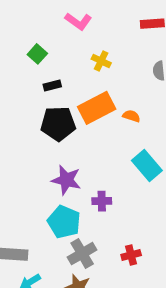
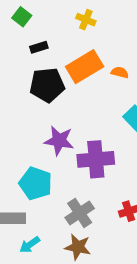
purple cross: (102, 201) -> (96, 159), size x1.8
cyan pentagon: (64, 222) -> (36, 183), moved

